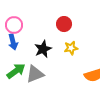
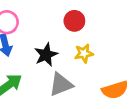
gray triangle: (35, 74) -> (61, 84), moved

